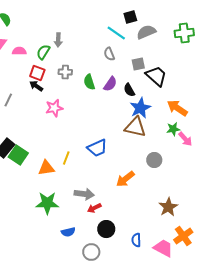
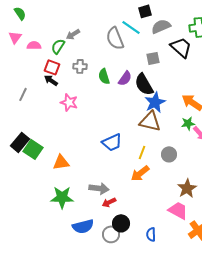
gray arrow: (58, 40) -> (73, 34), turned 56
gray semicircle: (109, 54) -> (115, 38), moved, size x1.6
black trapezoid: (156, 76) -> (181, 47), moved
black semicircle: (129, 90) -> (144, 84), size x1.6
pink star: (54, 108) -> (69, 102), turned 30
yellow line: (66, 158) -> (142, 152), moved
brown star: (168, 207) -> (187, 188), moved
blue semicircle: (68, 232) -> (83, 226), size x1.5
pink trapezoid: (163, 248) -> (178, 210), moved
gray circle: (91, 252) -> (111, 234), moved

